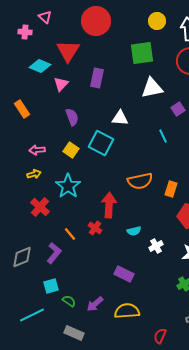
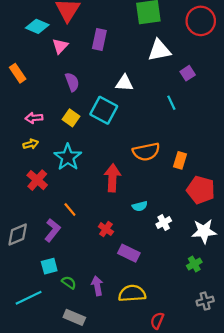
red cross: (95, 228) -> (106, 229), moved
purple arrow: (95, 304) -> (97, 286), turned 120
red semicircle: (160, 336) -> (157, 321), moved

